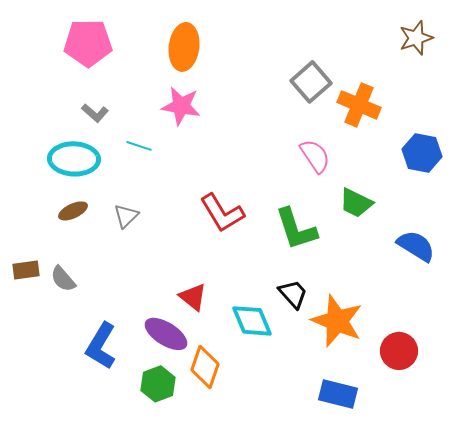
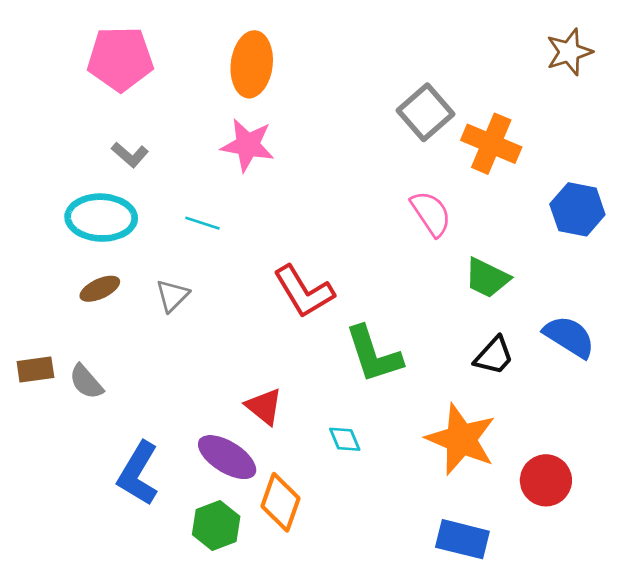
cyan line: (139, 146) -> (202, 223), moved
green L-shape: (296, 229) -> (374, 354), moved
black trapezoid: (293, 294) -> (494, 356), moved, turned 84
cyan diamond: (252, 321) -> (345, 439), size x0.6

